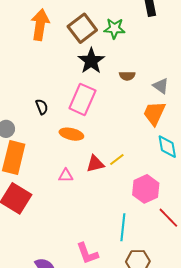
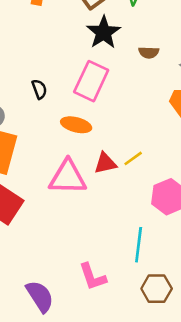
pink triangle: (66, 176) -> (68, 177), size x2.0

